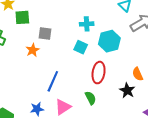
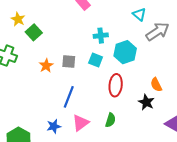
green square: (22, 17) -> (34, 32), turned -35
gray square: (45, 34) -> (69, 61), moved
green semicircle: (91, 98) -> (110, 120), moved, turned 48

